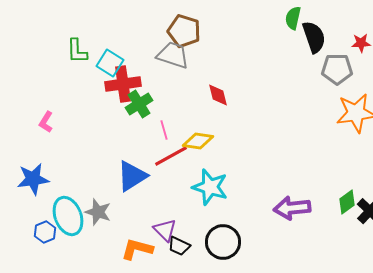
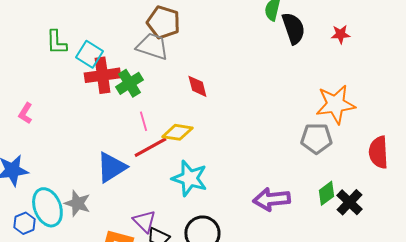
gray pentagon: (337, 69) -> (316, 138), moved
green cross: (139, 104) -> (129, 83), moved

